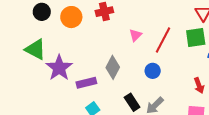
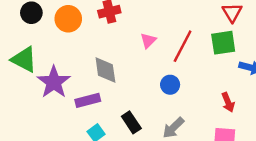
gray diamond: (113, 67) -> (105, 70), moved, turned -35
black rectangle: (132, 102) -> (131, 122), moved

